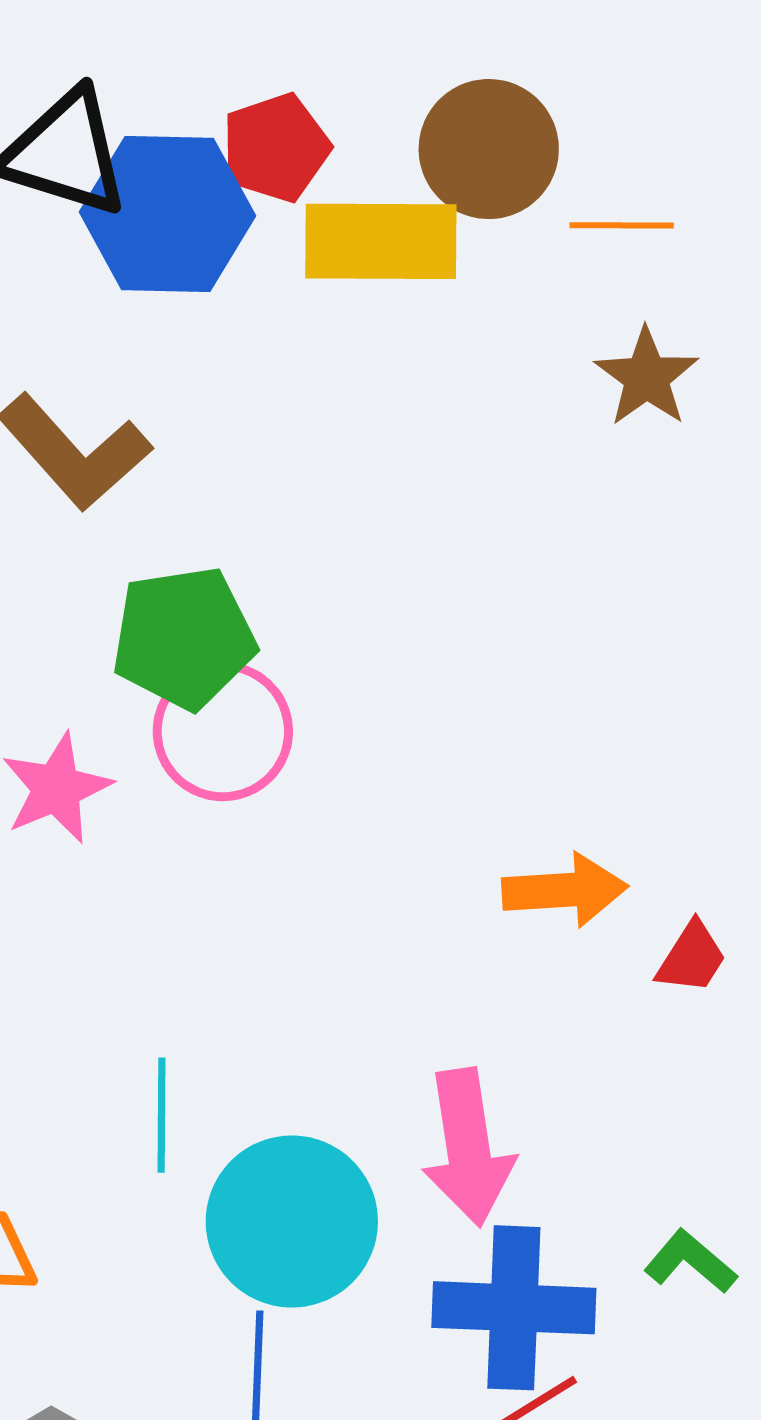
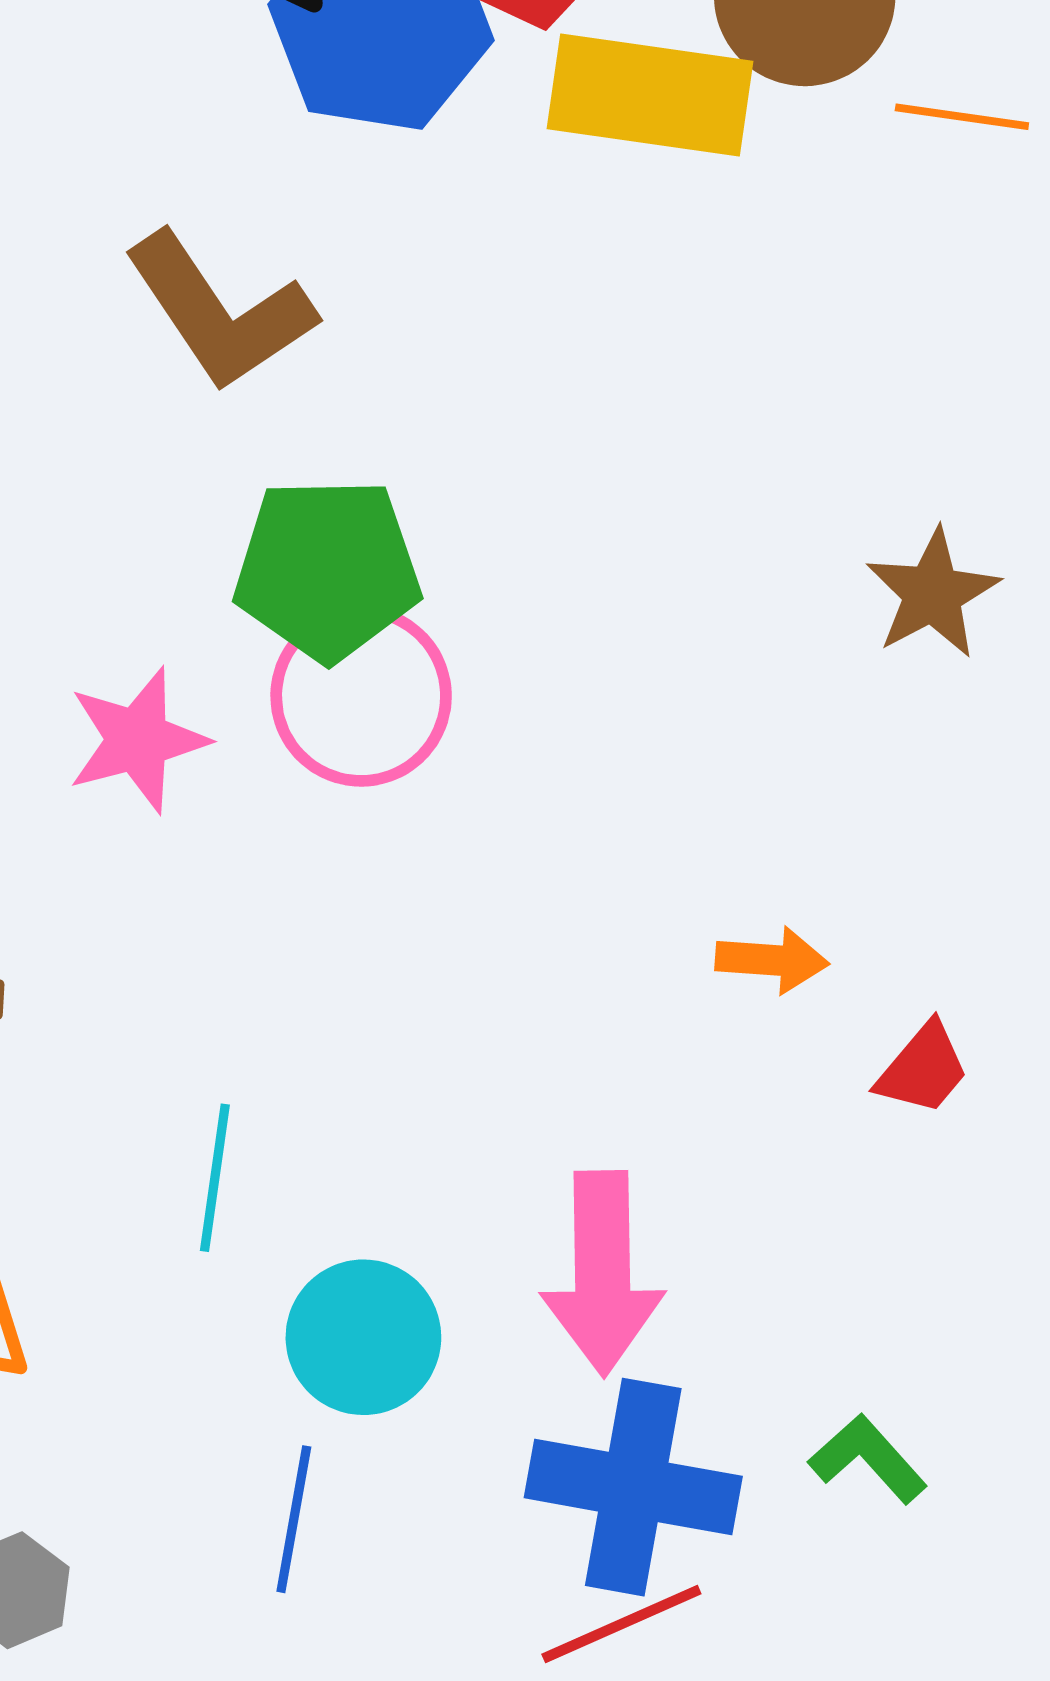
brown star: (647, 377) -> (933, 594), moved
orange arrow: (565, 890) -> (772, 960), size x0.7
cyan circle: (292, 1222) -> (363, 1337), size x0.7

